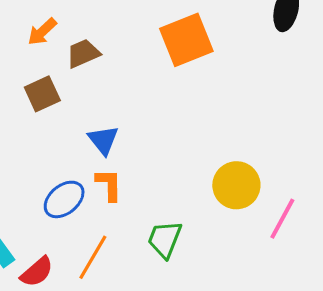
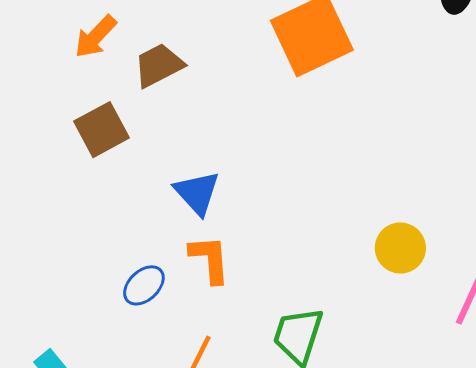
yellow circle: (236, 185) -> (400, 248), size x0.7
blue ellipse: (64, 199) -> (144, 285), size x0.7

